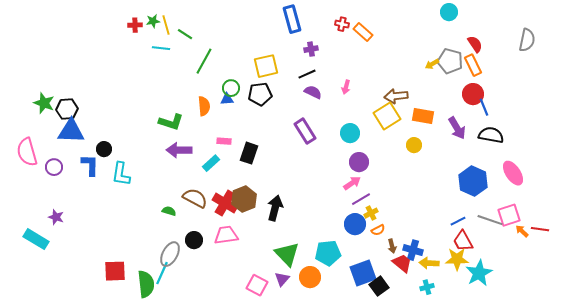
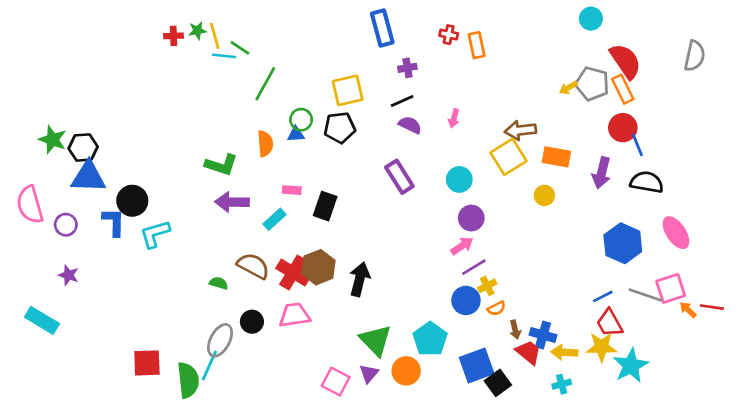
orange rectangle: (363, 32) -> (477, 45), turned 36
red semicircle: (475, 44) -> (625, 61), size x1.6
cyan line: (161, 48) -> (224, 56), moved
purple arrow: (457, 128) -> (602, 173), turned 45
black circle: (104, 149) -> (132, 201), size x1.5
cyan L-shape: (121, 174) -> (155, 234), turned 65
purple star: (56, 217) -> (68, 275), moved
cyan pentagon: (328, 253) -> (430, 339), turned -30

